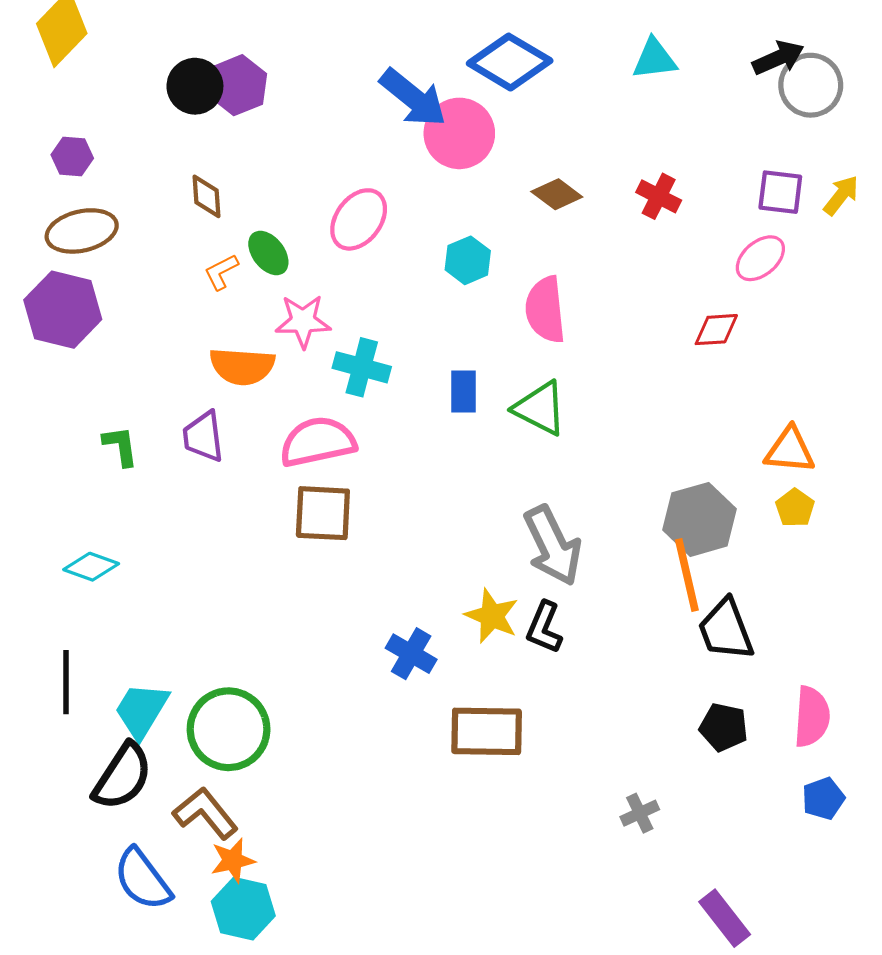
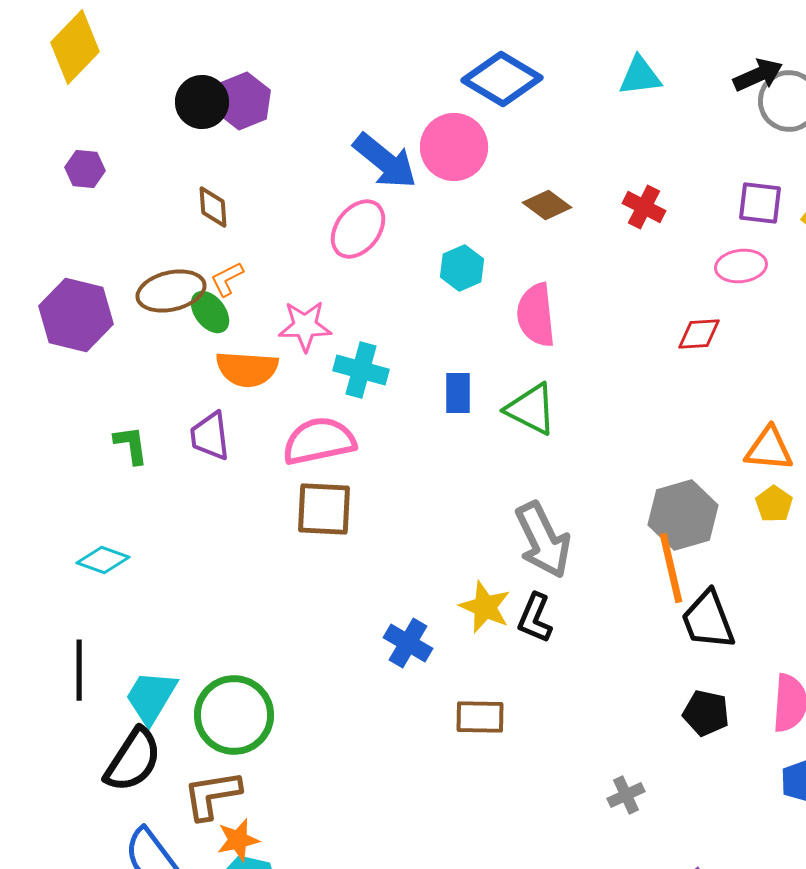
blue arrow: (413, 98) -> (385, 161), moved
brown ellipse: (82, 231) -> (171, 291), moved
green ellipse: (268, 253) -> (210, 312), moved
pink ellipse: (760, 258) -> (741, 266), turned 33
brown rectangle: (487, 731) -> (480, 717), size x0.7
brown L-shape: (205, 813) -> (212, 795), turned -60

